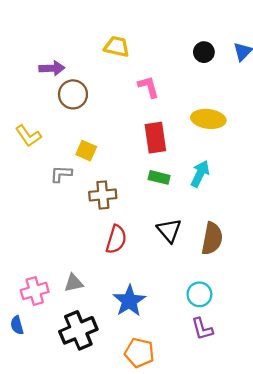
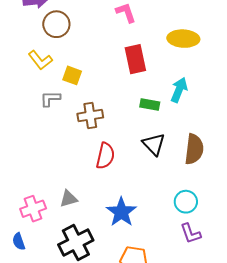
yellow L-shape: (28, 136) -> (40, 60), moved
green rectangle: (159, 177) -> (150, 104), moved

